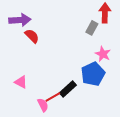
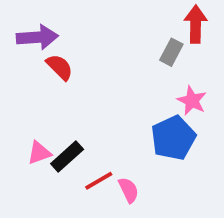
pink triangle: (21, 82) -> (39, 153), turned -48
black rectangle: (68, 89) -> (67, 156), moved
pink semicircle: (43, 105) -> (129, 190), moved

